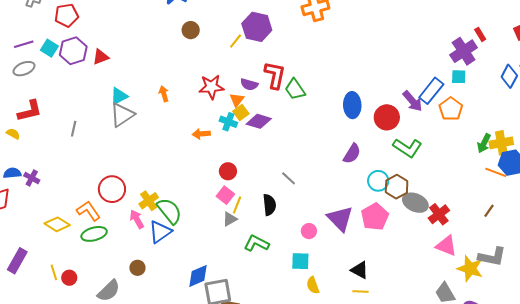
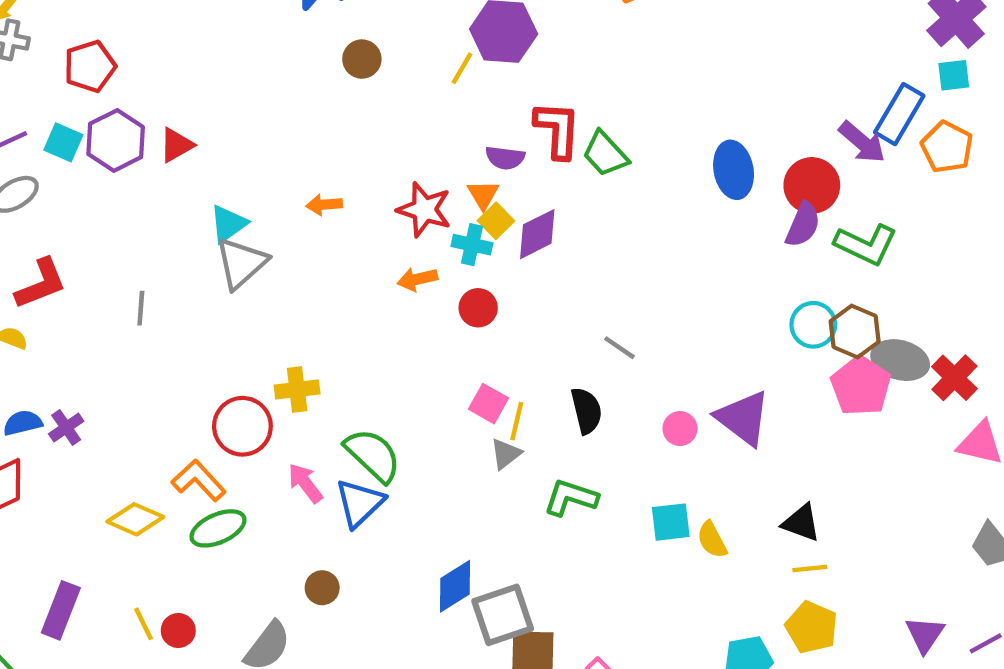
red star: (211, 87) -> (424, 210), moved, turned 30
orange arrow: (164, 94) -> (324, 205), turned -70
purple diamond: (259, 121) -> (537, 234), turned -35
purple semicircle: (352, 154) -> (803, 225), moved
red circle: (228, 171) -> (478, 308), moved
purple cross: (32, 178) -> (66, 428), turned 35
yellow cross: (149, 201) -> (297, 390), moved, turned 36
pink pentagon: (375, 217) -> (861, 386), moved
pink circle: (309, 231) -> (680, 429), moved
yellow semicircle: (313, 285) -> (712, 540), moved

